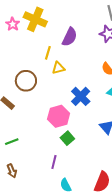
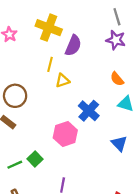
yellow cross: (35, 19) -> (49, 28), moved
brown circle: (26, 81) -> (15, 96), moved
green square: (67, 138) -> (35, 159), moved

